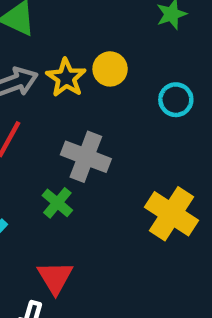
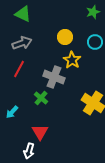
yellow star: (66, 78) -> (72, 60), moved
cyan circle: (176, 100) -> (95, 42), moved

